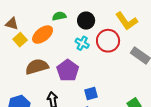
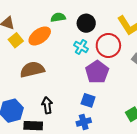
purple pentagon: (68, 70) -> (97, 72), moved
blue square: (91, 94) -> (88, 100), turned 32

